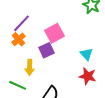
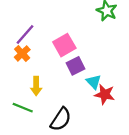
purple square: (47, 50) -> (76, 66), moved
cyan triangle: (87, 54) -> (94, 82), moved

